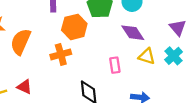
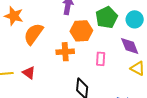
pink rectangle: (115, 65) -> (101, 59), moved

